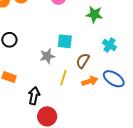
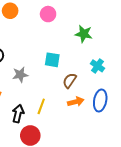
gray star: (47, 56) -> (20, 75), moved
yellow line: (63, 78) -> (41, 106), moved
blue ellipse: (114, 79) -> (100, 101), turned 65

